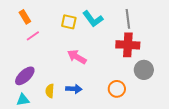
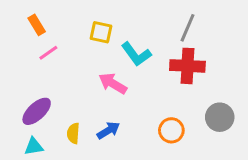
cyan L-shape: (93, 19) -> (136, 54), moved
gray line: (128, 19) -> (187, 28), turned 30
gray circle: (144, 70) -> (220, 117), moved
blue arrow: (74, 89) -> (108, 130), turned -35

